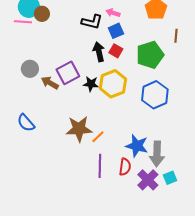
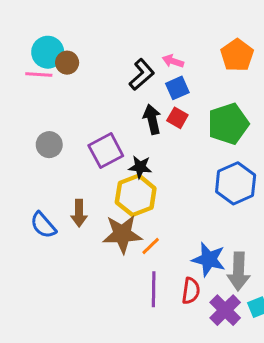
black L-shape: (92, 22) -> (142, 75), turned -55
brown arrow: (50, 83) -> (79, 213), moved, turned -120
yellow hexagon: (113, 84) -> (136, 195), moved

